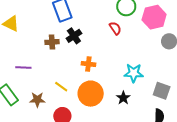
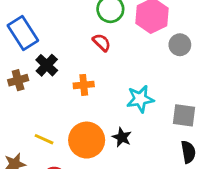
orange cross: (88, 64) -> (84, 85), moved
black star: (123, 98) -> (122, 137), moved

